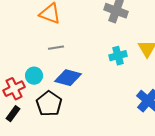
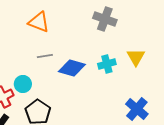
blue diamond: (68, 78) -> (72, 68), moved

